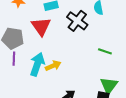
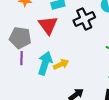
black cross: (77, 21) -> (84, 19), turned 30

